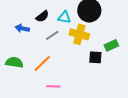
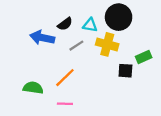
blue arrow: (22, 28) -> (42, 38), size x1.5
green semicircle: (14, 62) -> (33, 88), moved
pink line: (53, 86) -> (65, 104), moved

